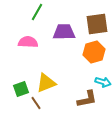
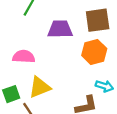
pink semicircle: (28, 42) -> (24, 57), moved

